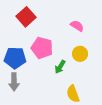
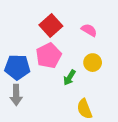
red square: (26, 17) -> (51, 25), moved
pink pentagon: (42, 48) -> (49, 56), turned 30

